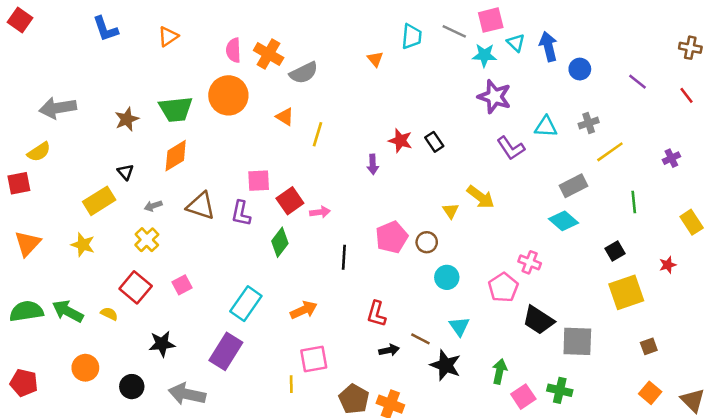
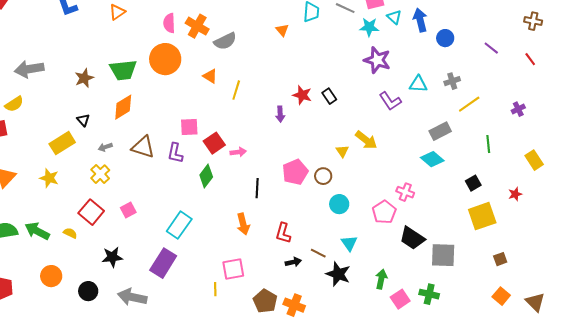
orange arrow: (304, 310) -> (243, 224), moved, turned 100

